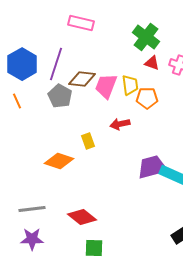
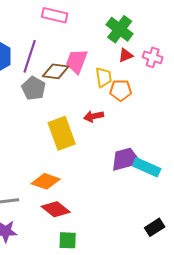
red triangle: (152, 63) -> (126, 55), turned -42
pink trapezoid: (106, 86) -> (77, 61), moved
yellow rectangle: (88, 141) -> (62, 133), size x2.0
orange diamond: (59, 161) -> (46, 181), moved

